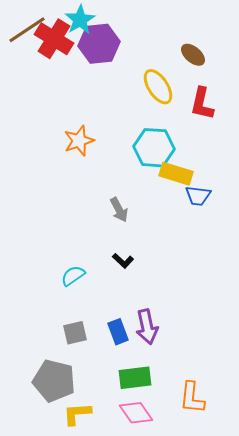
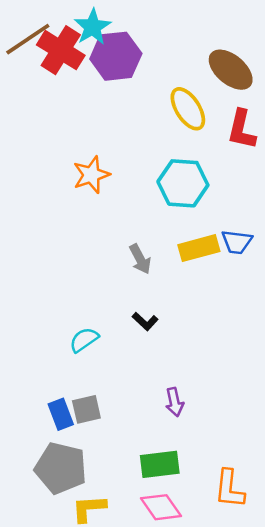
brown ellipse: (193, 55) -> (231, 70), size x1.5
yellow rectangle: (176, 174) -> (199, 248), moved, turned -32
purple arrow: (147, 327) -> (174, 402), size x0.7
blue rectangle: (118, 332) -> (61, 414), moved

